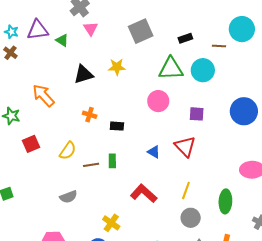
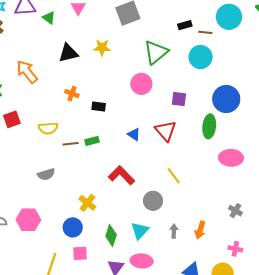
black rectangle: (185, 38) -> (185, 25), moved
green triangle: (171, 69) -> (156, 52), turned -40
cyan circle: (203, 70) -> (201, 57), moved
yellow semicircle: (68, 151) -> (48, 128), turned 48
green rectangle: (112, 161) -> (92, 141), turned 72
yellow line: (186, 191) -> (174, 176), moved, turned -60
green ellipse: (225, 201) -> (209, 126), moved
gray circle: (191, 218) -> (153, 201), moved

